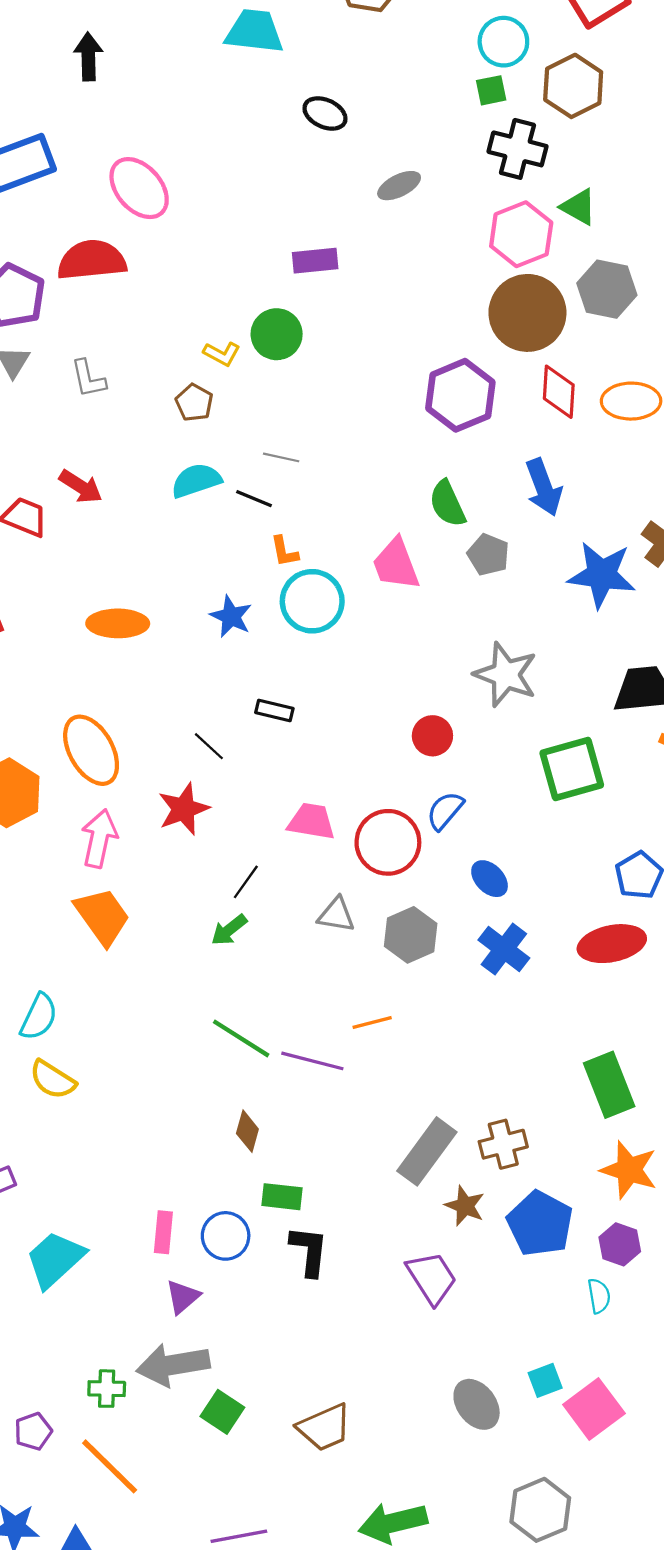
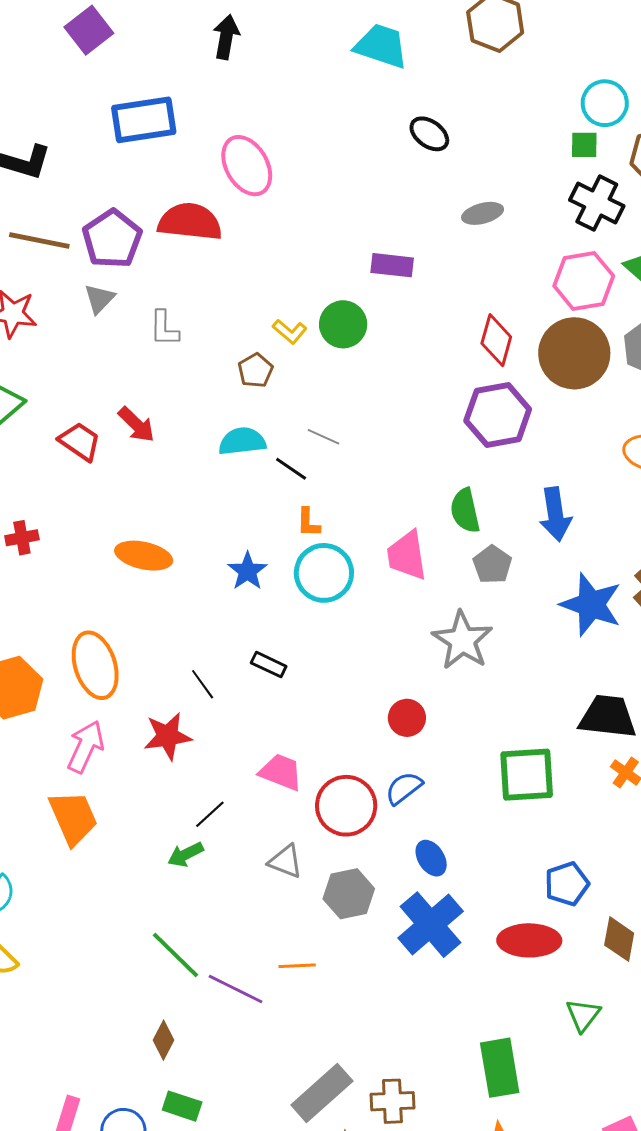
red diamond: (559, 392) -> (496, 340), moved
gray star: (506, 675) -> (462, 640), moved
blue cross: (504, 949) -> (431, 925), size x1.4

